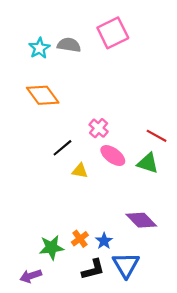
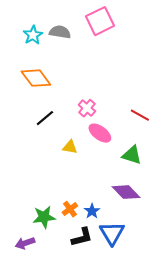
black line: (62, 148) -> (45, 118), moved
green triangle: (148, 163) -> (132, 155), moved

